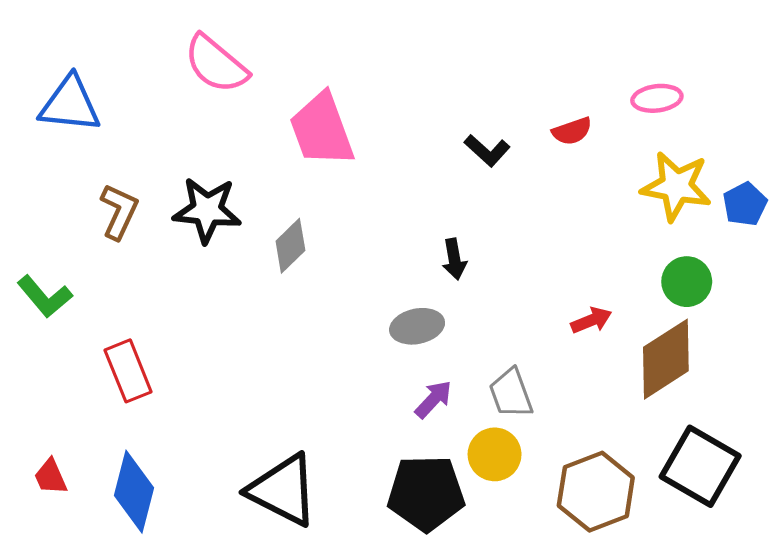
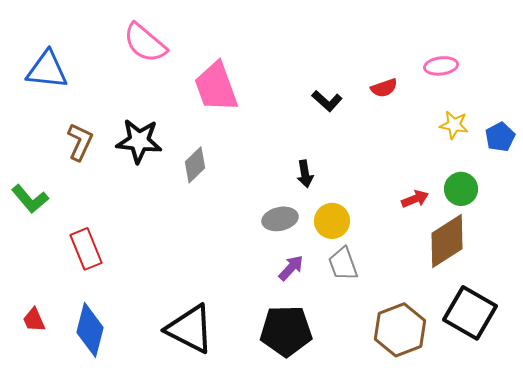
yellow star: (676, 186) -> (454, 125), size x0.6
red arrow: (591, 320) -> (415, 199), moved
yellow circle: (495, 454) -> (332, 221), moved

